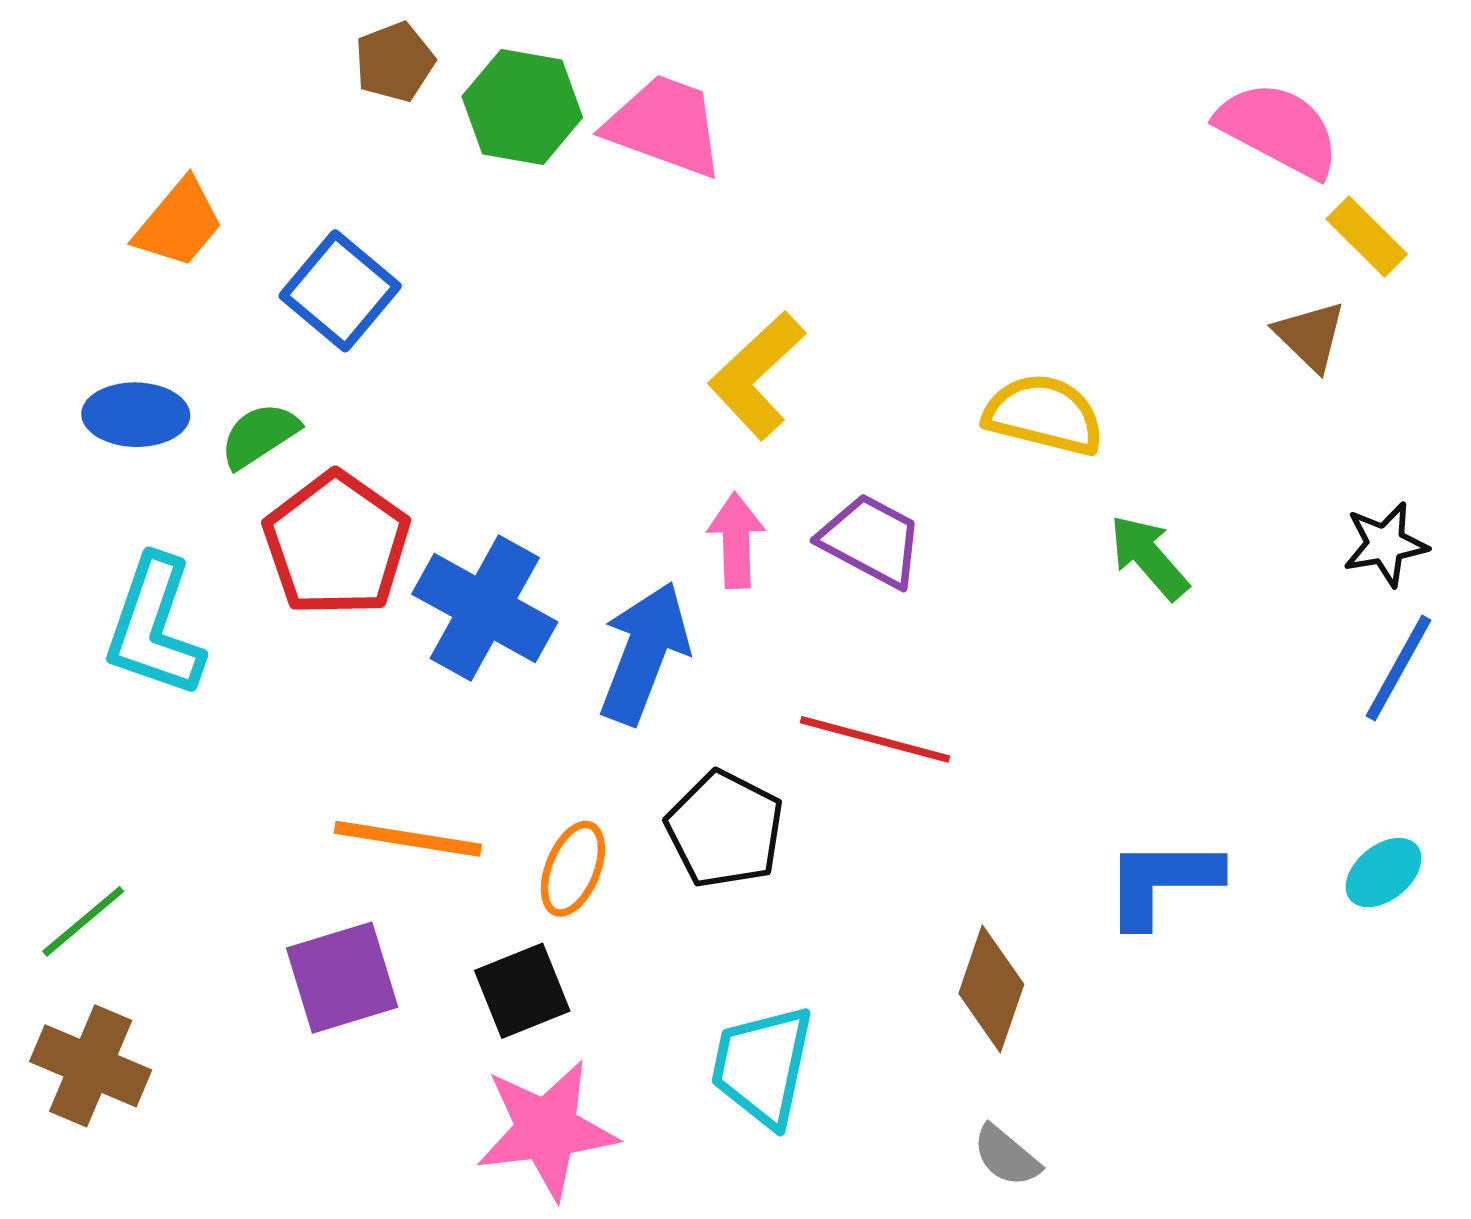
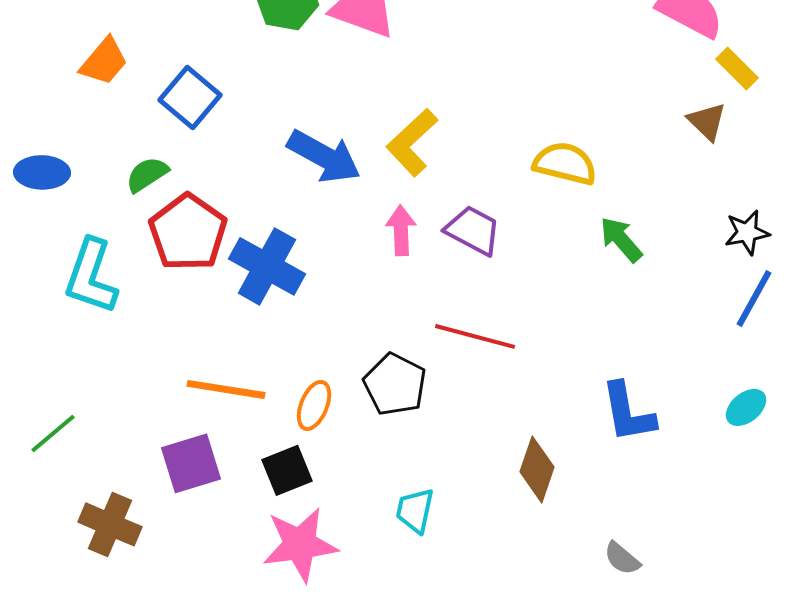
blue ellipse: (136, 415) -> (42, 172), moved
blue arrow: (644, 653) -> (324, 156), moved, turned 98
blue L-shape: (1162, 882) -> (628, 412), turned -100
brown cross: (91, 1066) -> (110, 524), moved
cyan trapezoid: (762, 1066) -> (415, 510), size x0.7
gray semicircle: (1006, 1156) -> (622, 558), moved

